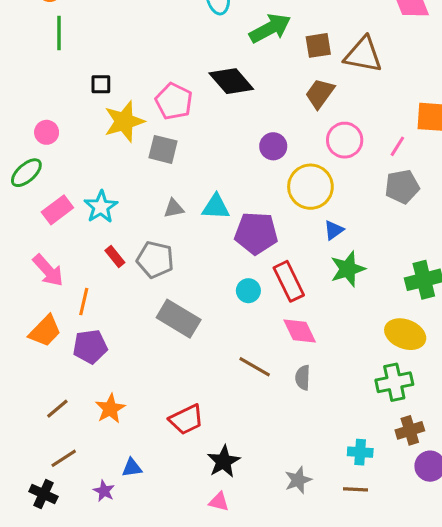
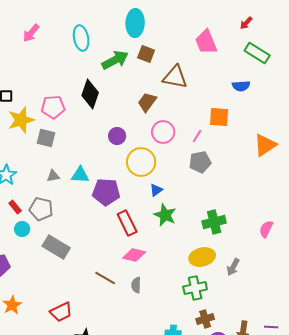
brown square: (318, 45) -> (146, 54), moved, turned 30
black diamond: (231, 81) -> (90, 94), turned 60
pink pentagon: (174, 101) -> (53, 107), turned -30
green star: (348, 269) -> (165, 215), turned -30
cyan circle: (248, 291) -> (22, 229), moved
pink diamond: (300, 331) -> (134, 255), turned -50
yellow ellipse: (405, 334) -> (202, 257), turned -35

